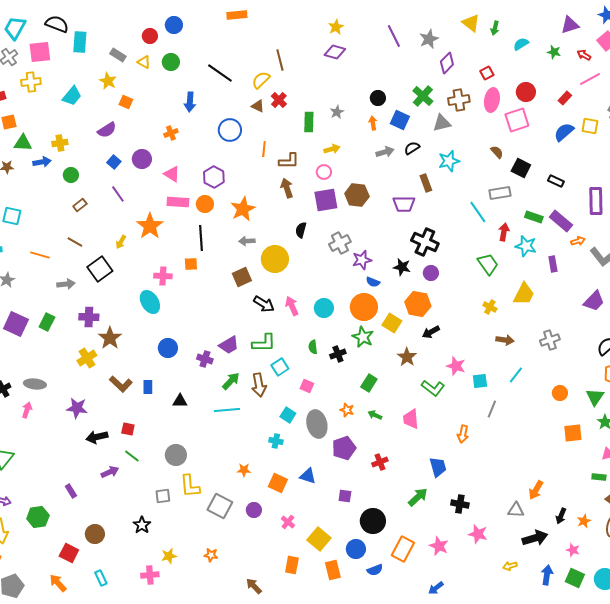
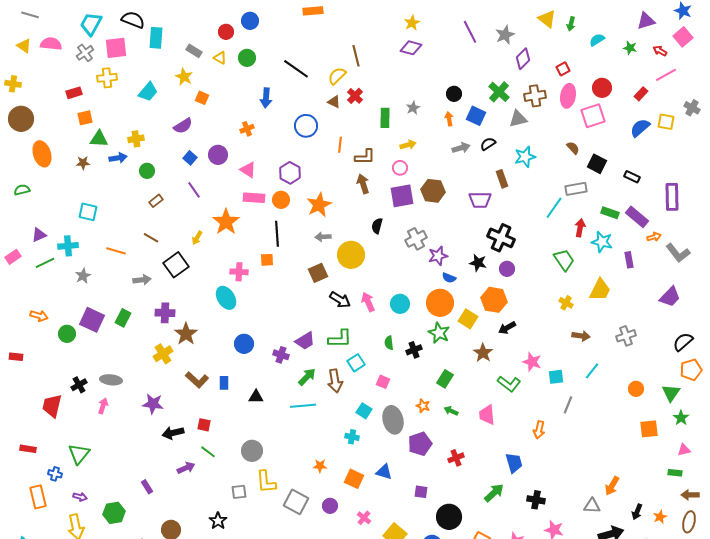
cyan line: (478, 212) -> (554, 208), turned 70

